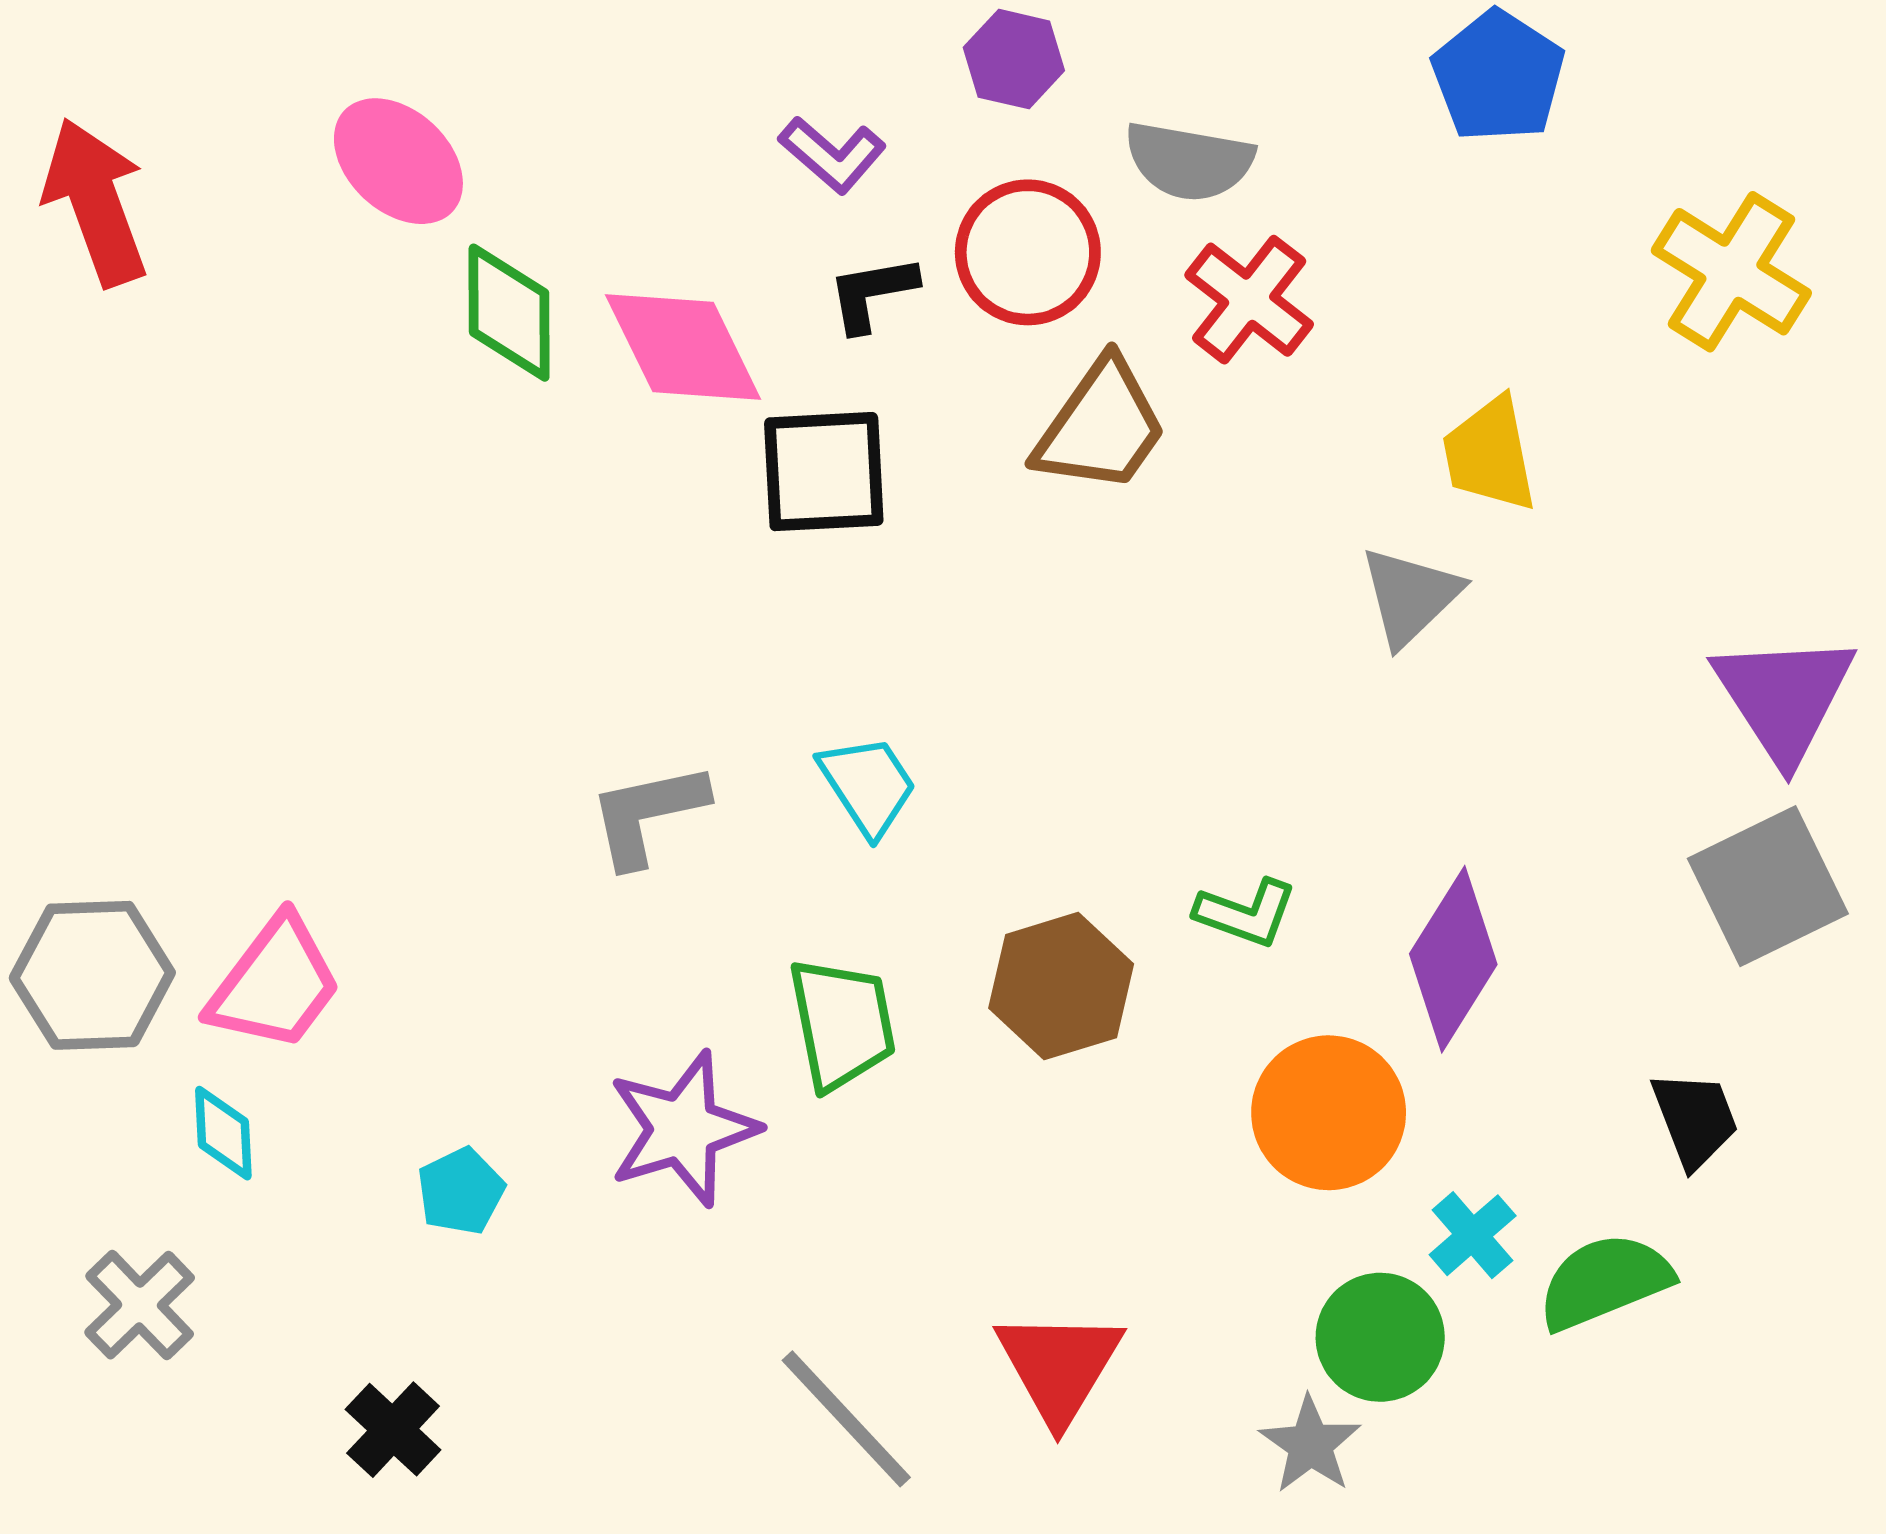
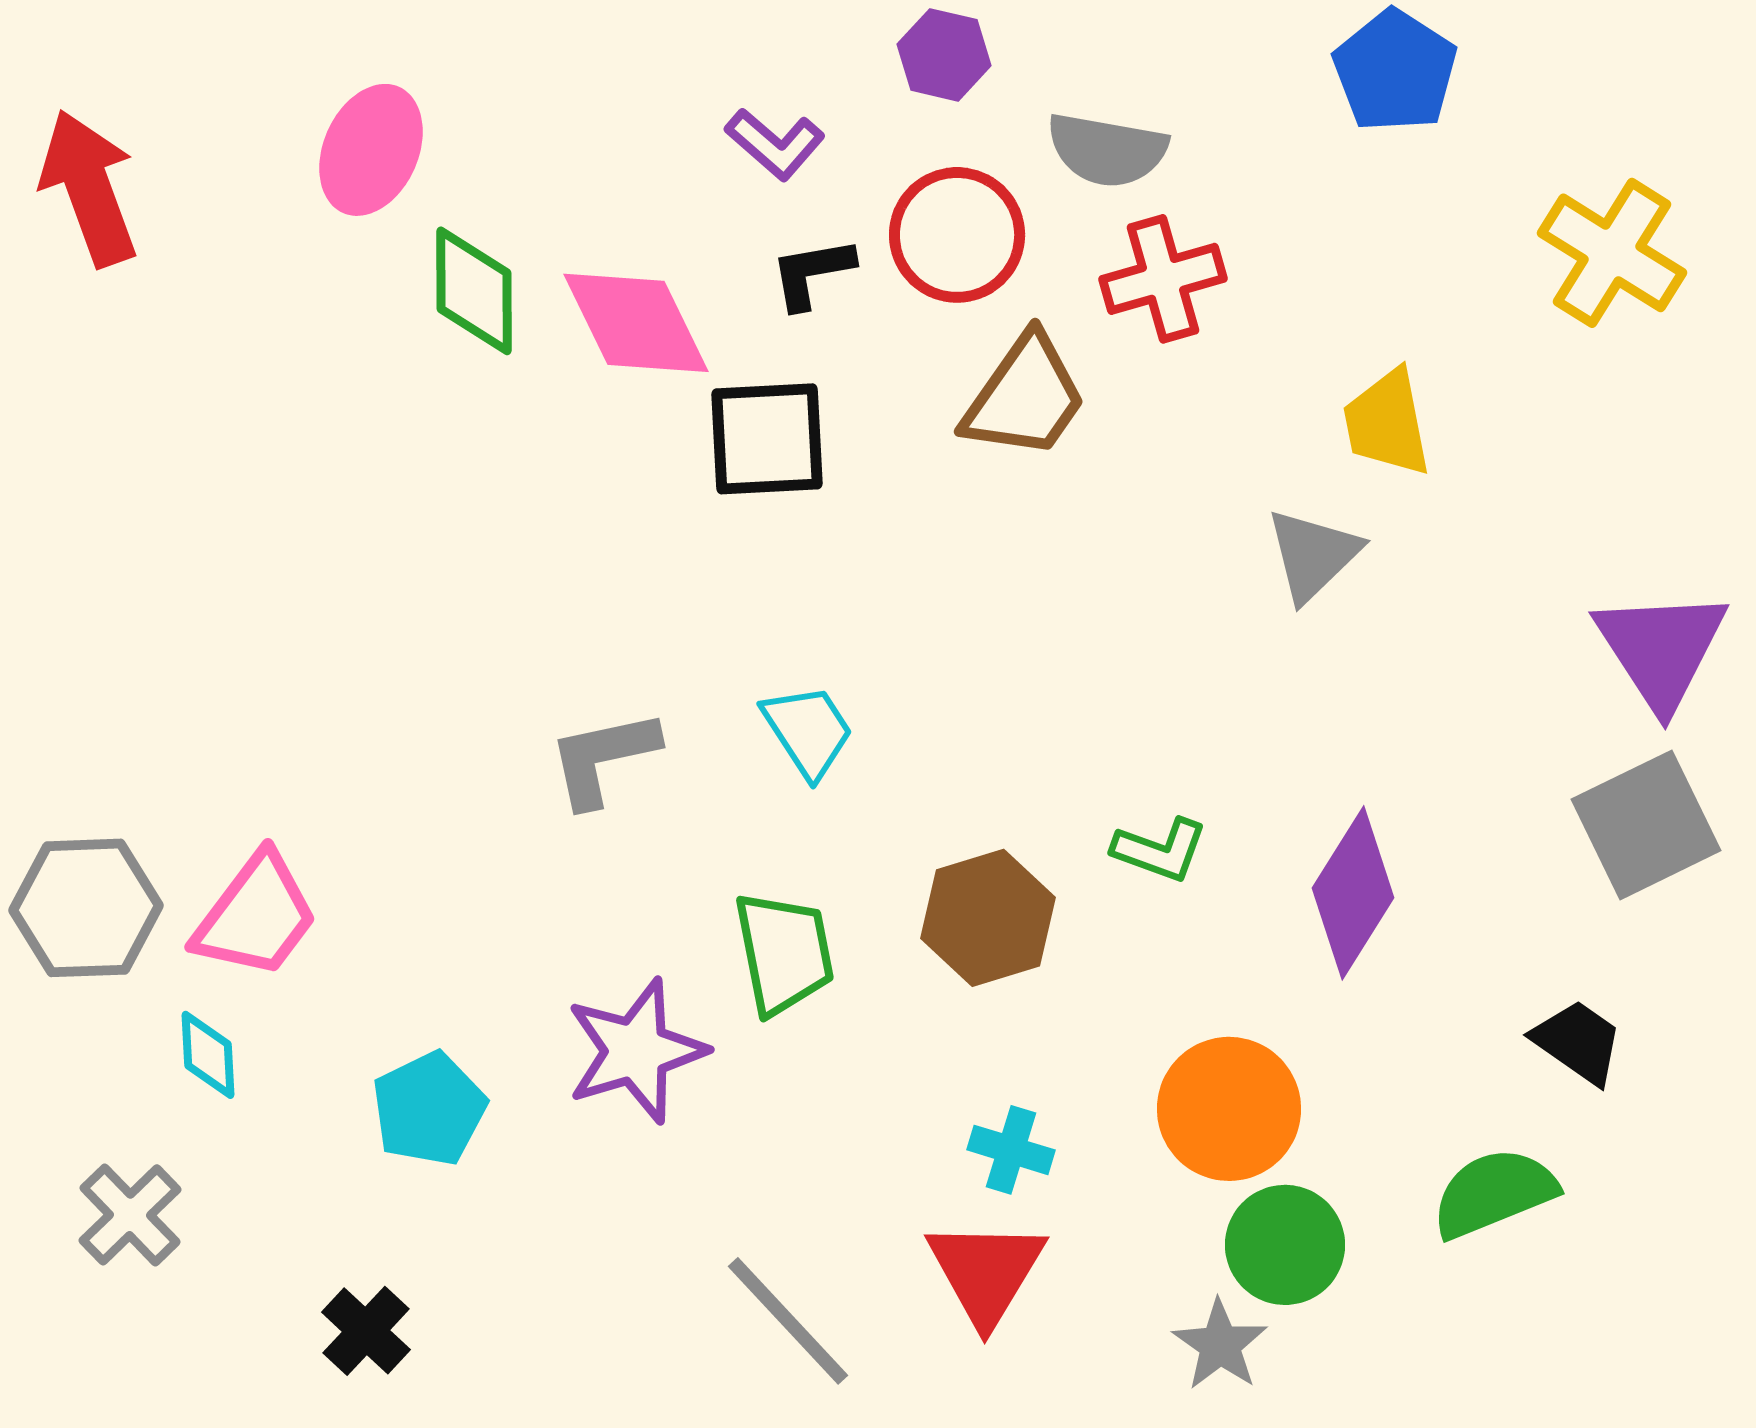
pink ellipse: (398, 161) -> (371, 150), turned 71
red cross: (1249, 300) -> (1163, 279), turned 36
orange circle: (1329, 1113) -> (1229, 1109), moved
black trapezoid: (1695, 1119) -> (1578, 1042), turned -34
cyan pentagon: (461, 1191) -> (429, 1109), size x1.4
cyan cross: (1473, 1235) -> (1011, 1150), moved, turned -32

